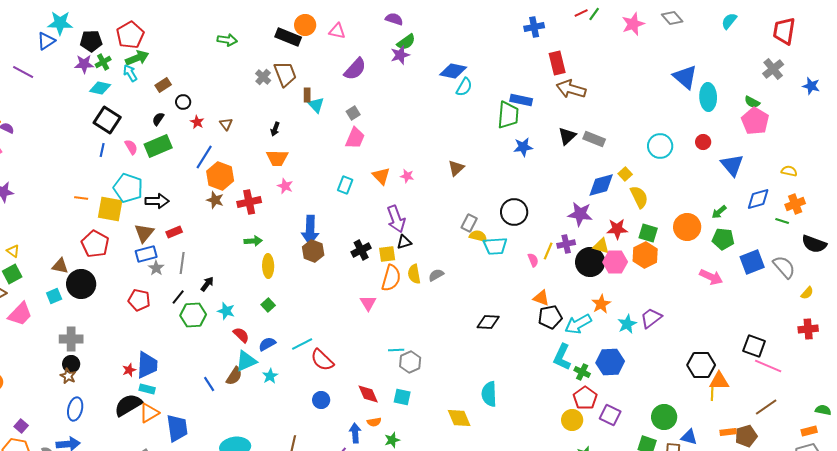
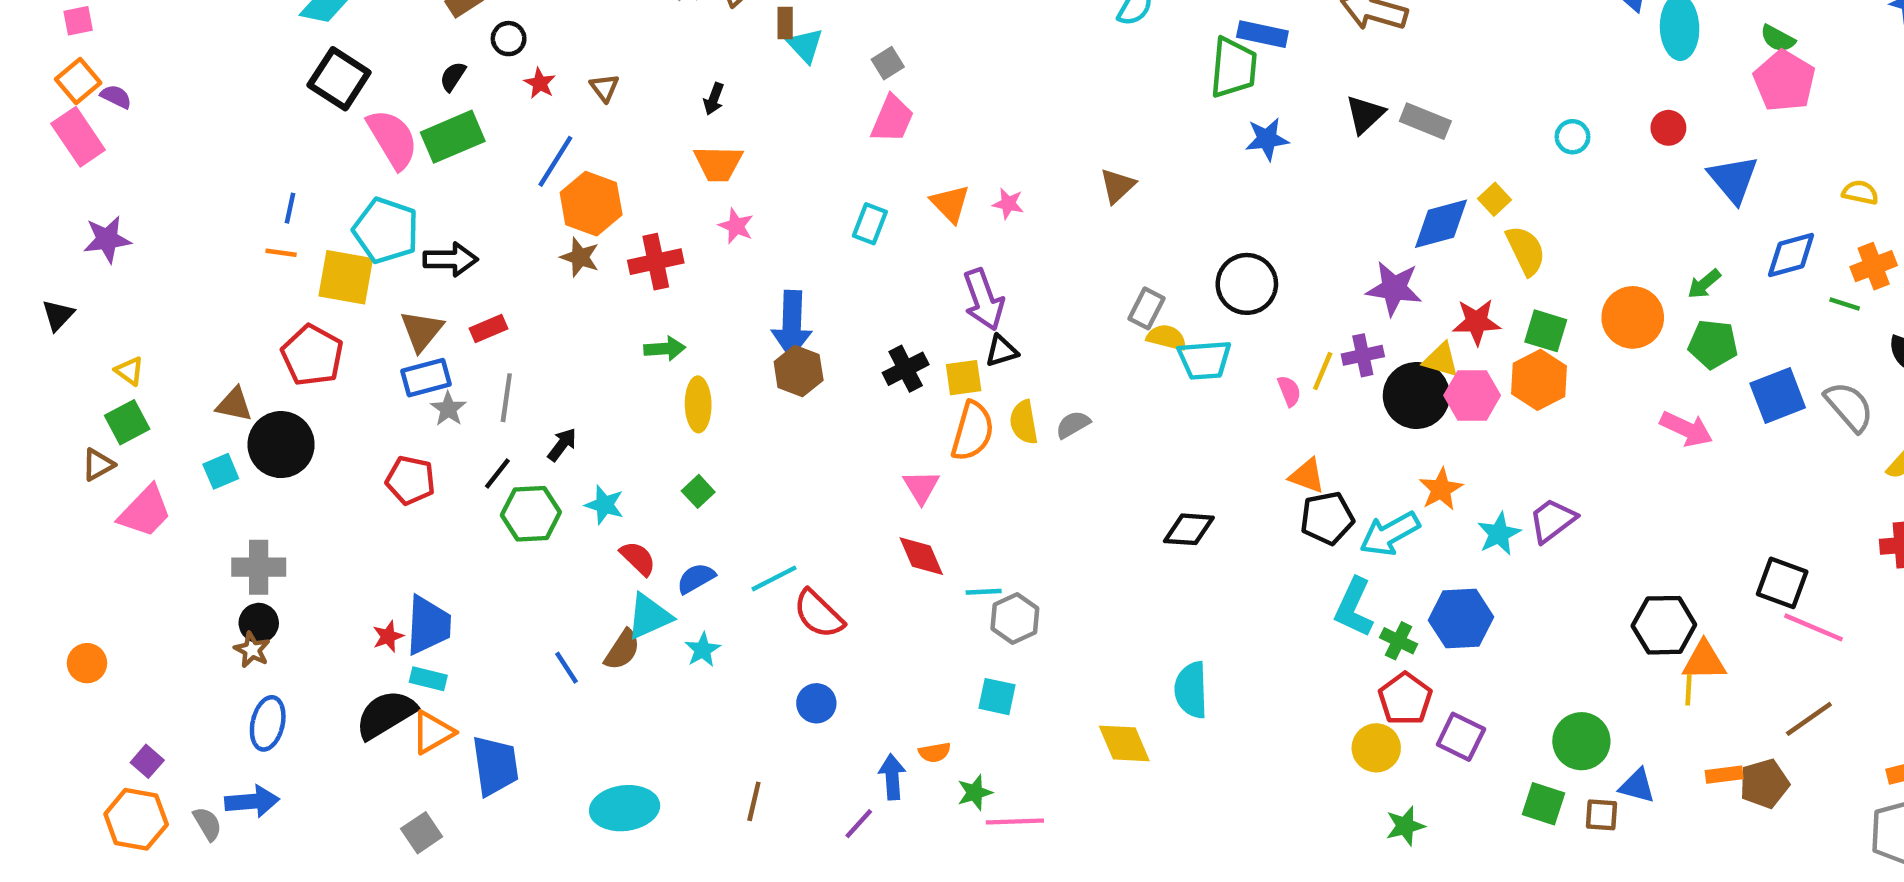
cyan circle: (660, 146) -> (1573, 137), size x0.6
pink semicircle: (131, 147) -> (393, 139), size x1.8
blue line: (102, 150) -> (290, 208), moved
red diamond: (368, 394) -> (921, 556), moved

